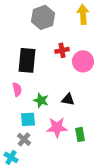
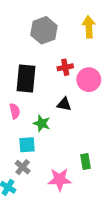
black triangle: (68, 99) -> (64, 104), moved
pink star: (57, 127) -> (60, 179), moved

